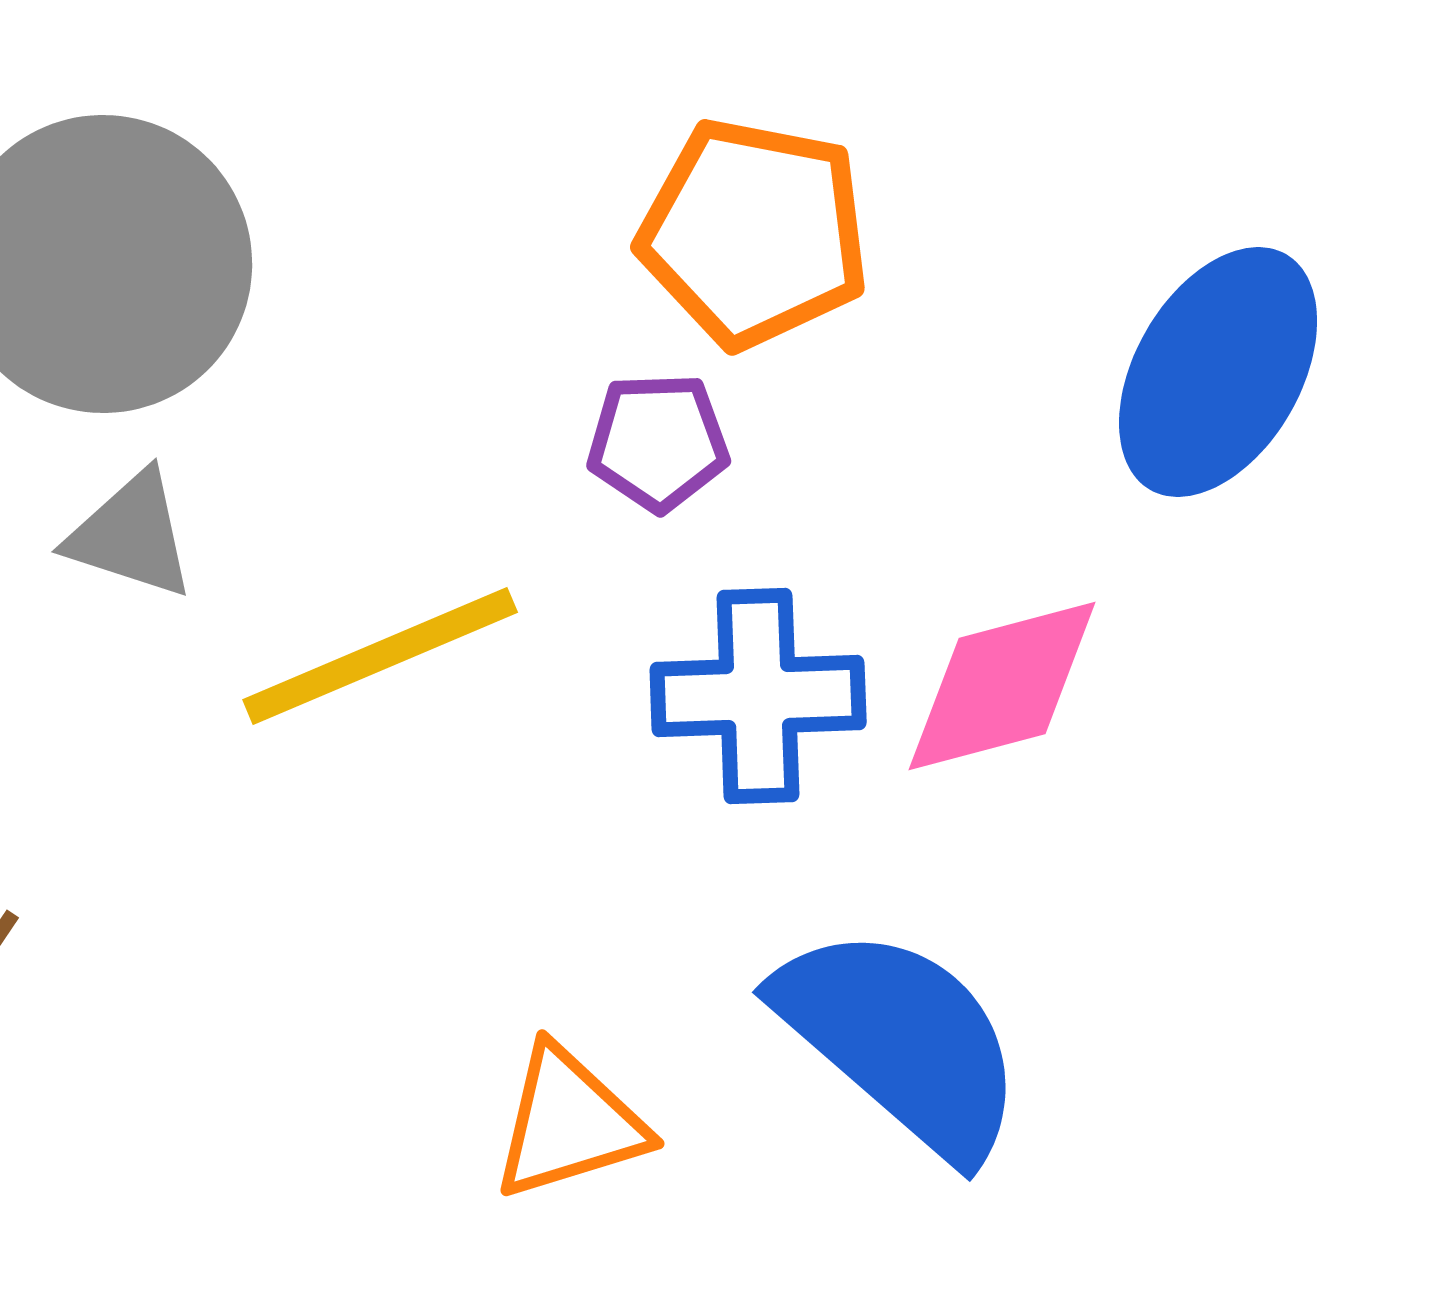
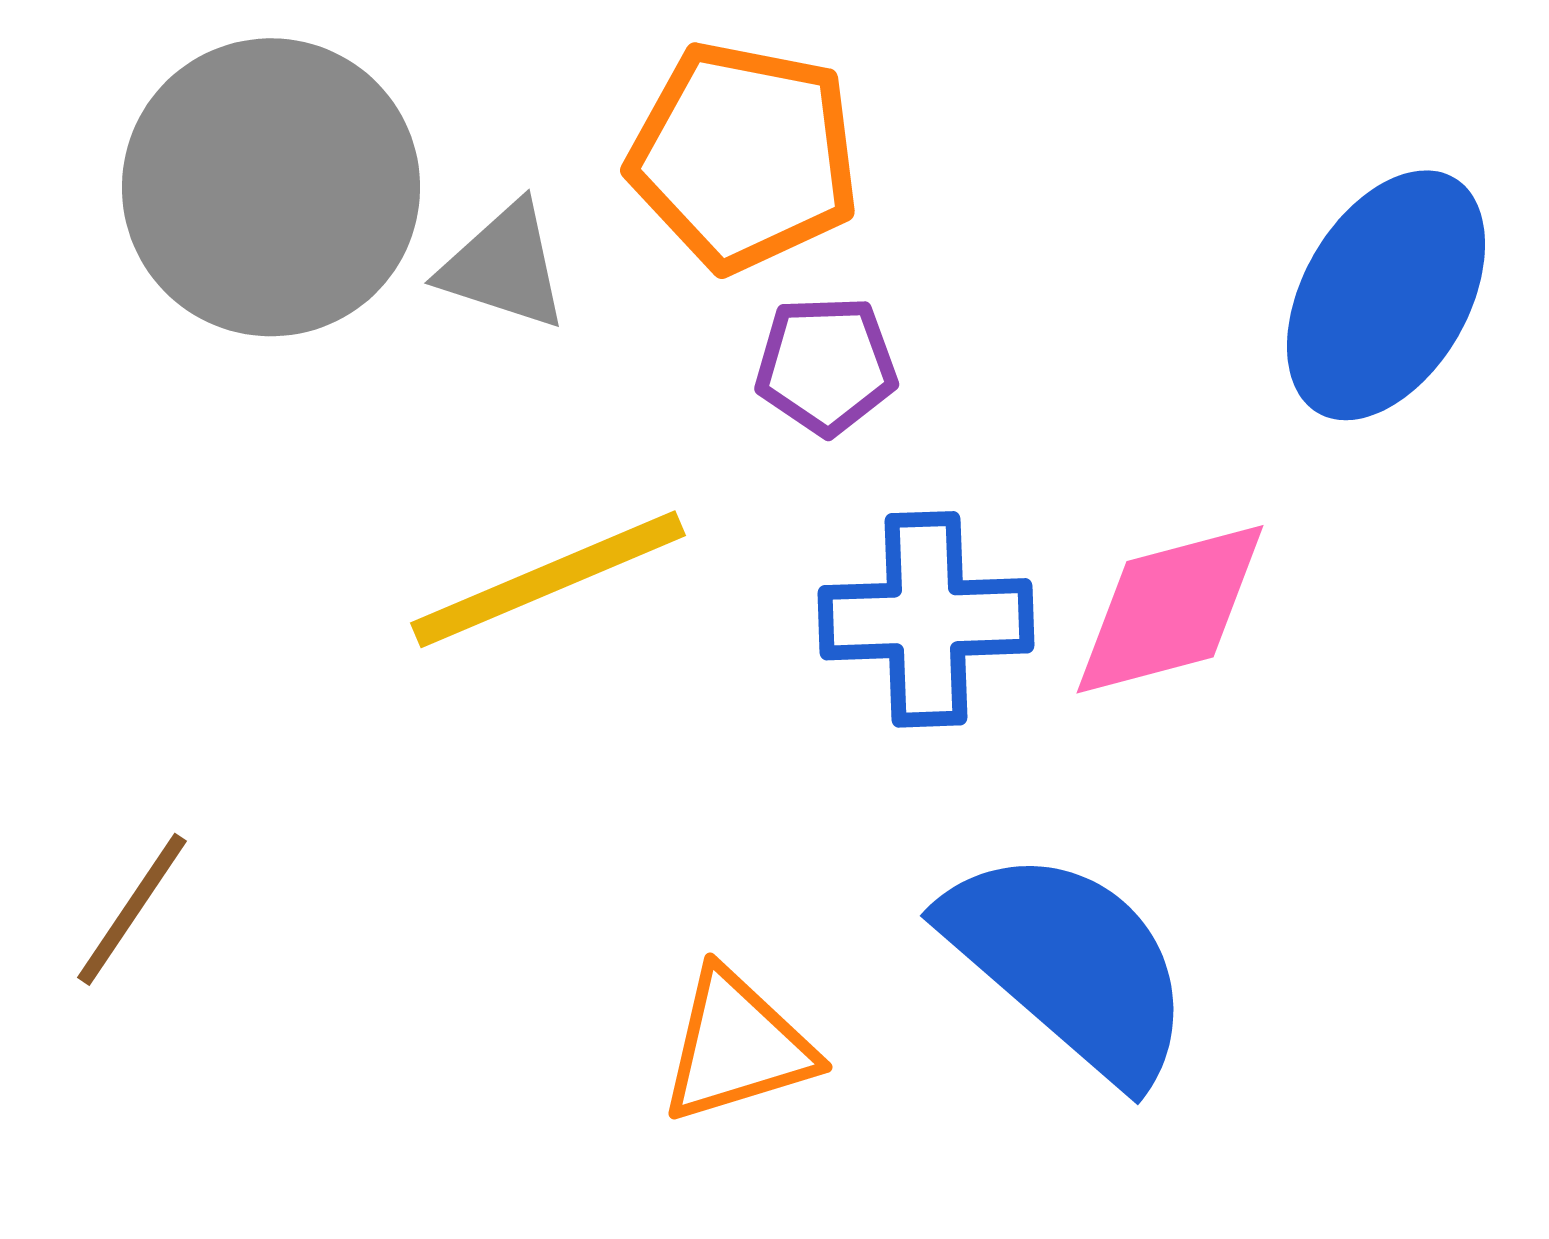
orange pentagon: (754, 233) -> (744, 156), moved
gray triangle: (131, 535) -> (504, 266), moved

